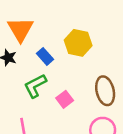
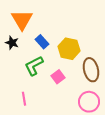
yellow hexagon: (78, 43) -> (69, 49), moved

